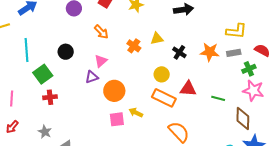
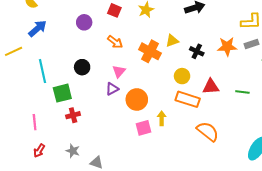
orange cross: (134, 46) -> (150, 51), size x1.5
green square: (43, 74) -> (62, 93), turned 30
yellow arrow: (136, 113) -> (162, 118), turned 72

